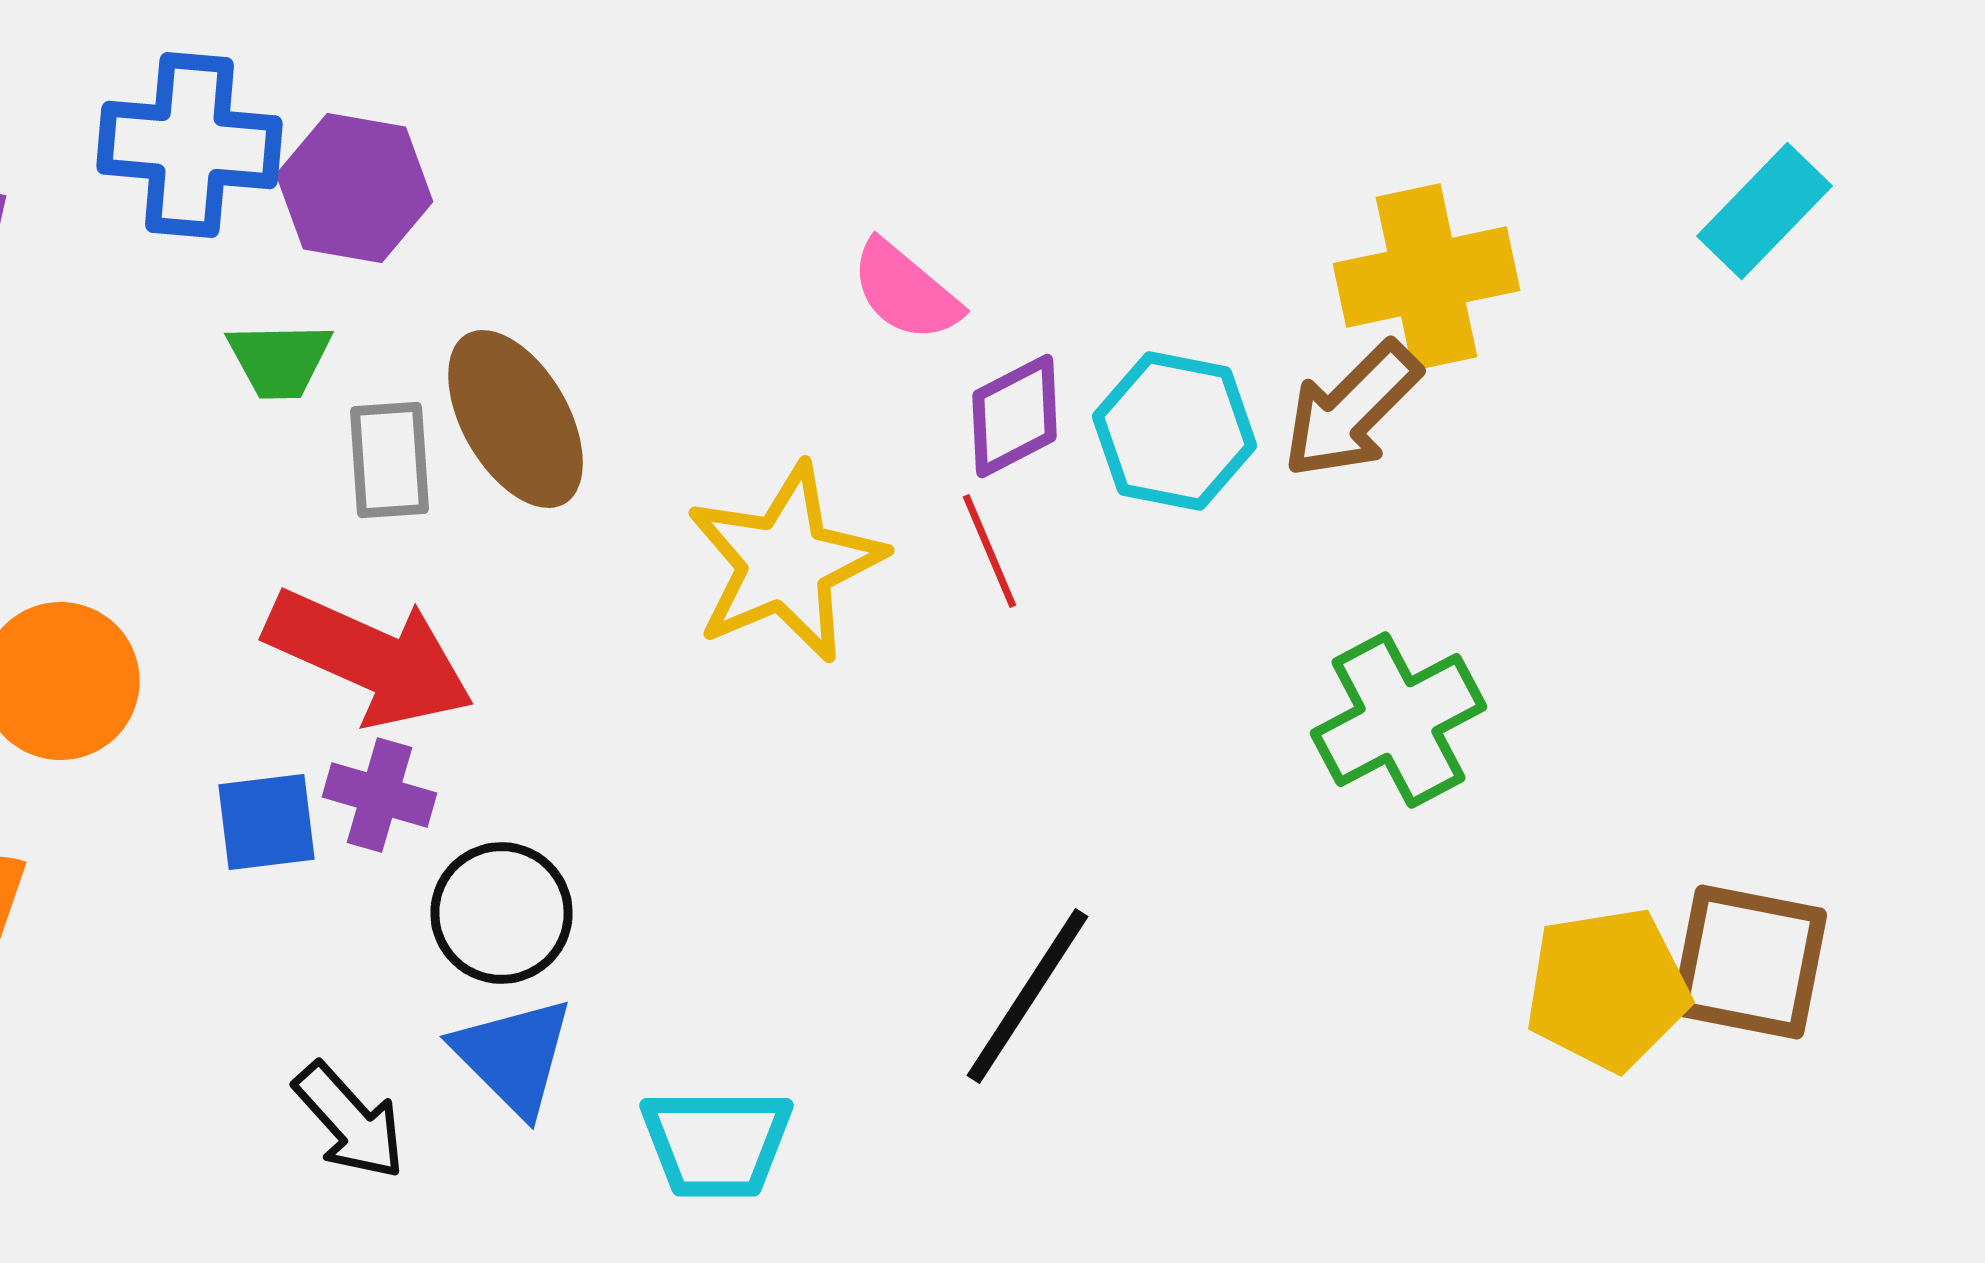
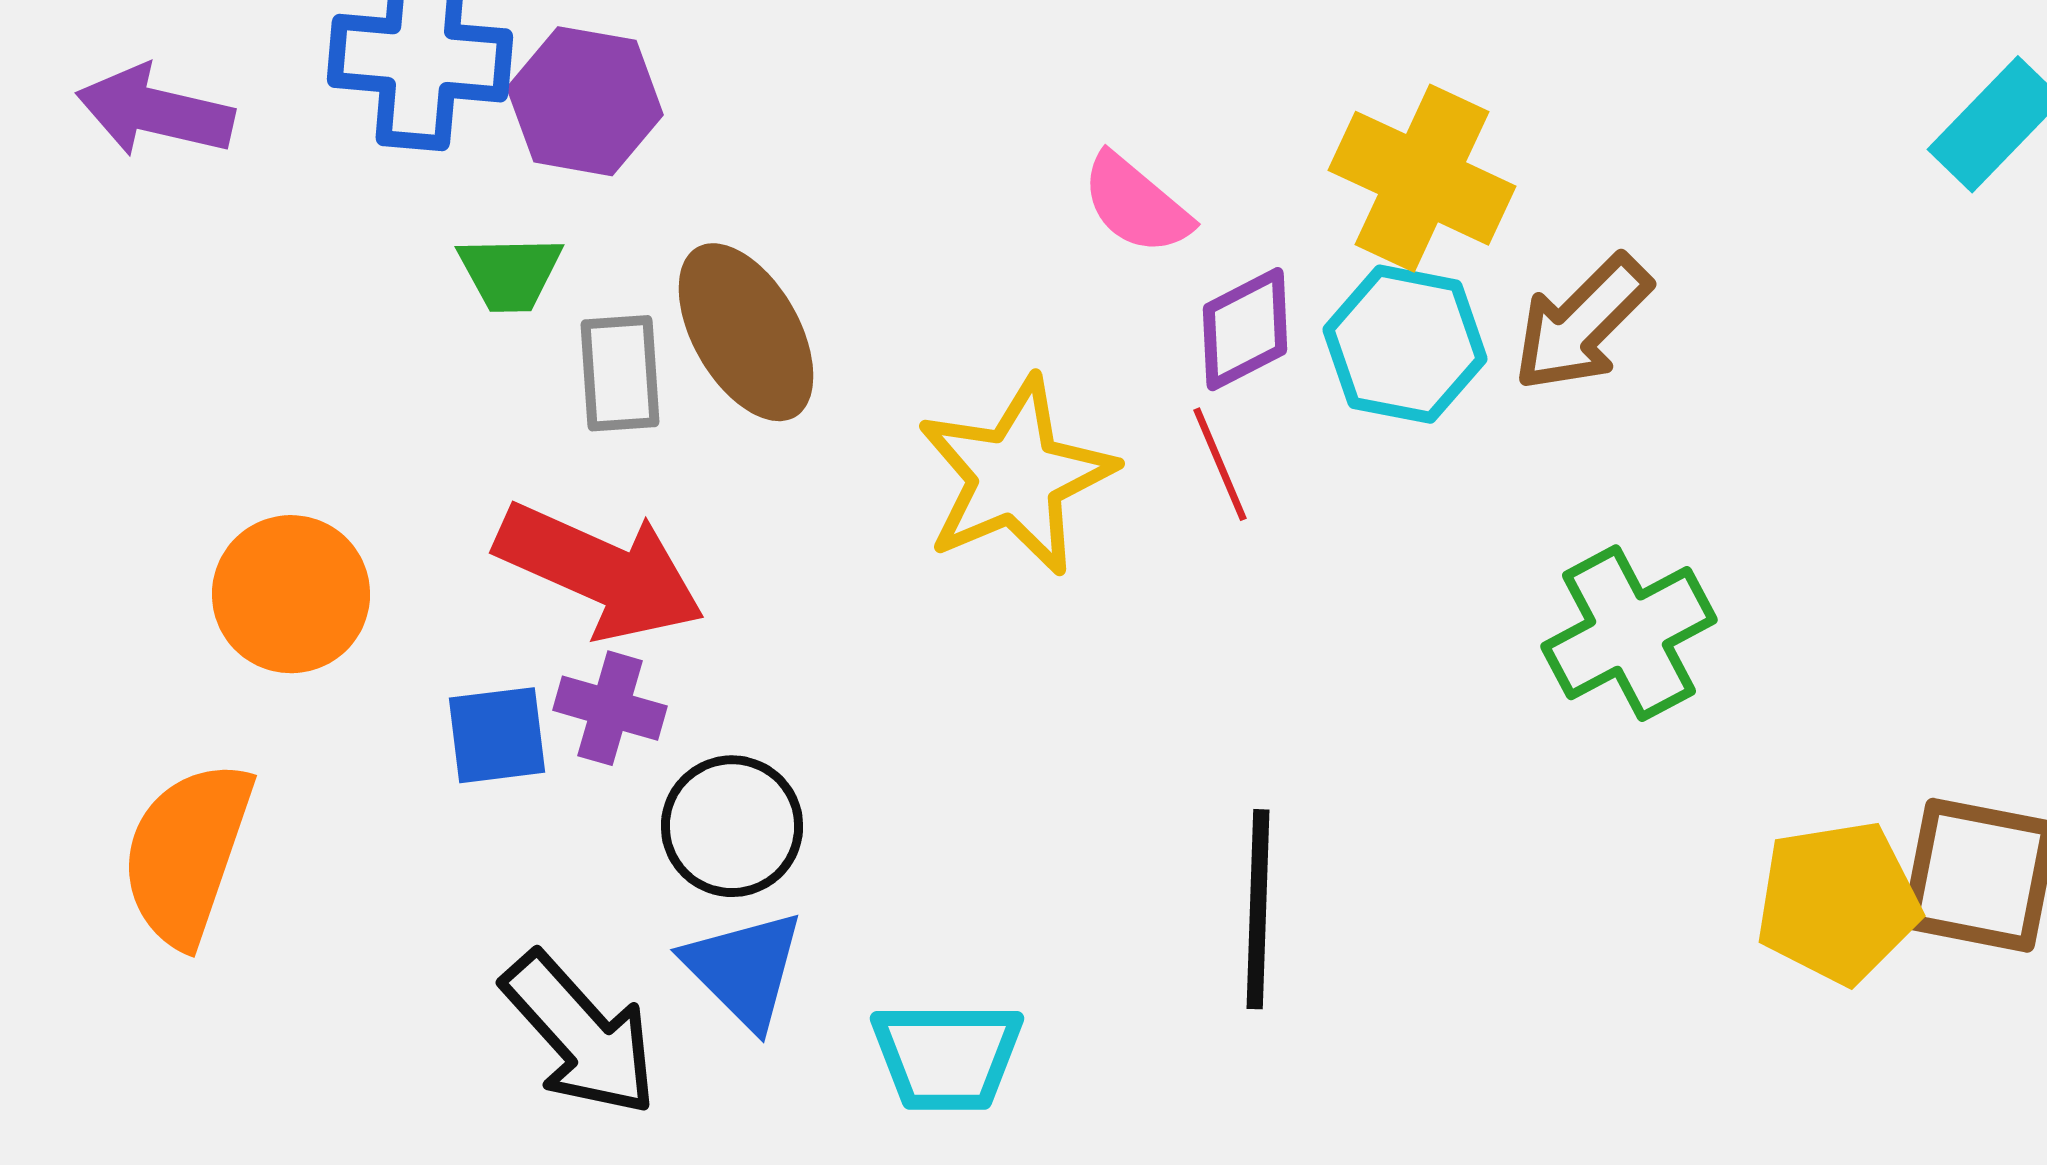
yellow cross: (1426, 277) -> (1422, 178), moved, turned 37
black line: (1028, 996) -> (1258, 909), turned -31
black arrow: (350, 1121) -> (580, 1034), size x1.4

